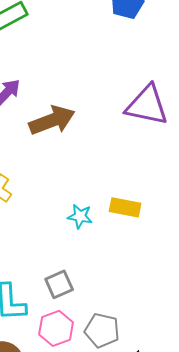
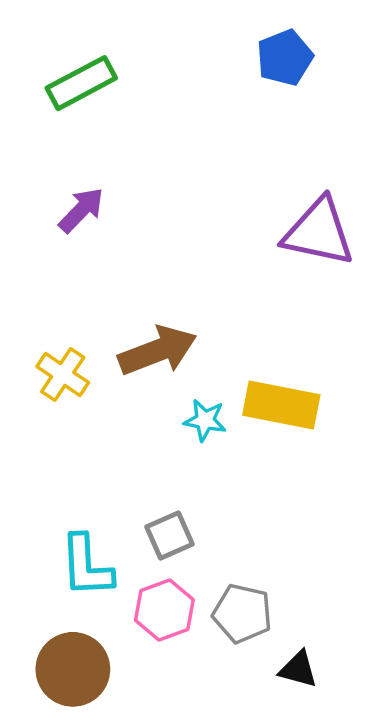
brown arrow: (52, 120) -> (158, 351), moved
yellow rectangle: (125, 207) -> (281, 405), size x1.4

